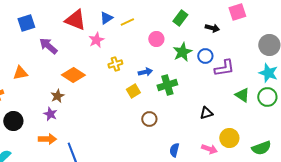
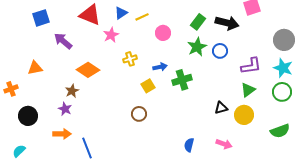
green rectangle: (180, 18) -> (198, 22), moved
black arrow: (212, 28) -> (227, 23), size x1.6
pink circle: (156, 39) -> (163, 33), moved
purple L-shape: (224, 68) -> (251, 66), moved
green triangle: (242, 95) -> (248, 90), moved, turned 49
brown circle: (149, 119) -> (139, 114), moved
yellow circle: (229, 138) -> (244, 115), moved
green semicircle: (261, 148) -> (280, 131), moved

